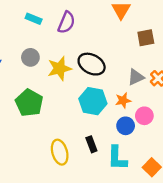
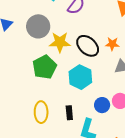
gray circle: (30, 57) -> (38, 26), size x1.5
orange star: (123, 100) -> (112, 44), moved
green pentagon: (29, 103) -> (45, 67), moved

